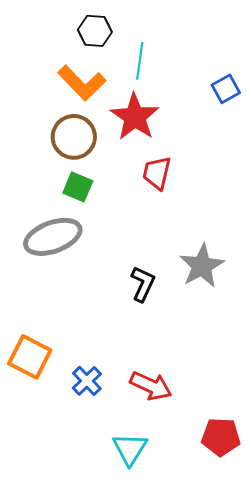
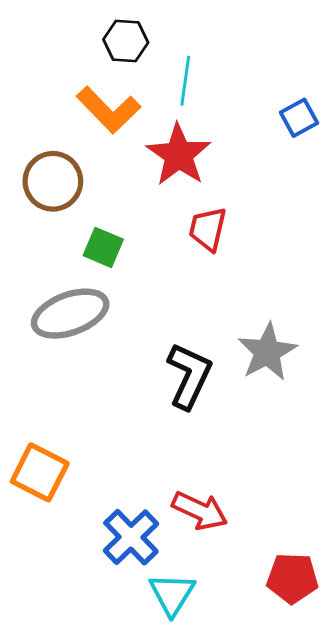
brown circle: (74, 137) -> (53, 181), moved
black L-shape: (143, 284) -> (189, 376), size x1.4
blue cross: (87, 381) -> (131, 537), moved, size x1.4

